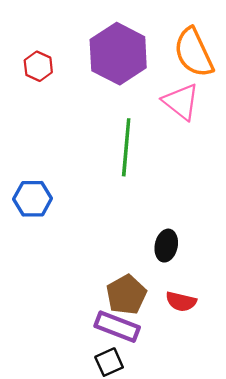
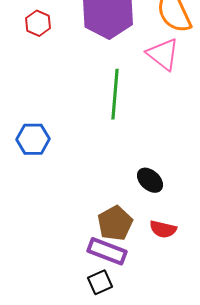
black ellipse: (166, 246) -> (150, 180), turned -60

